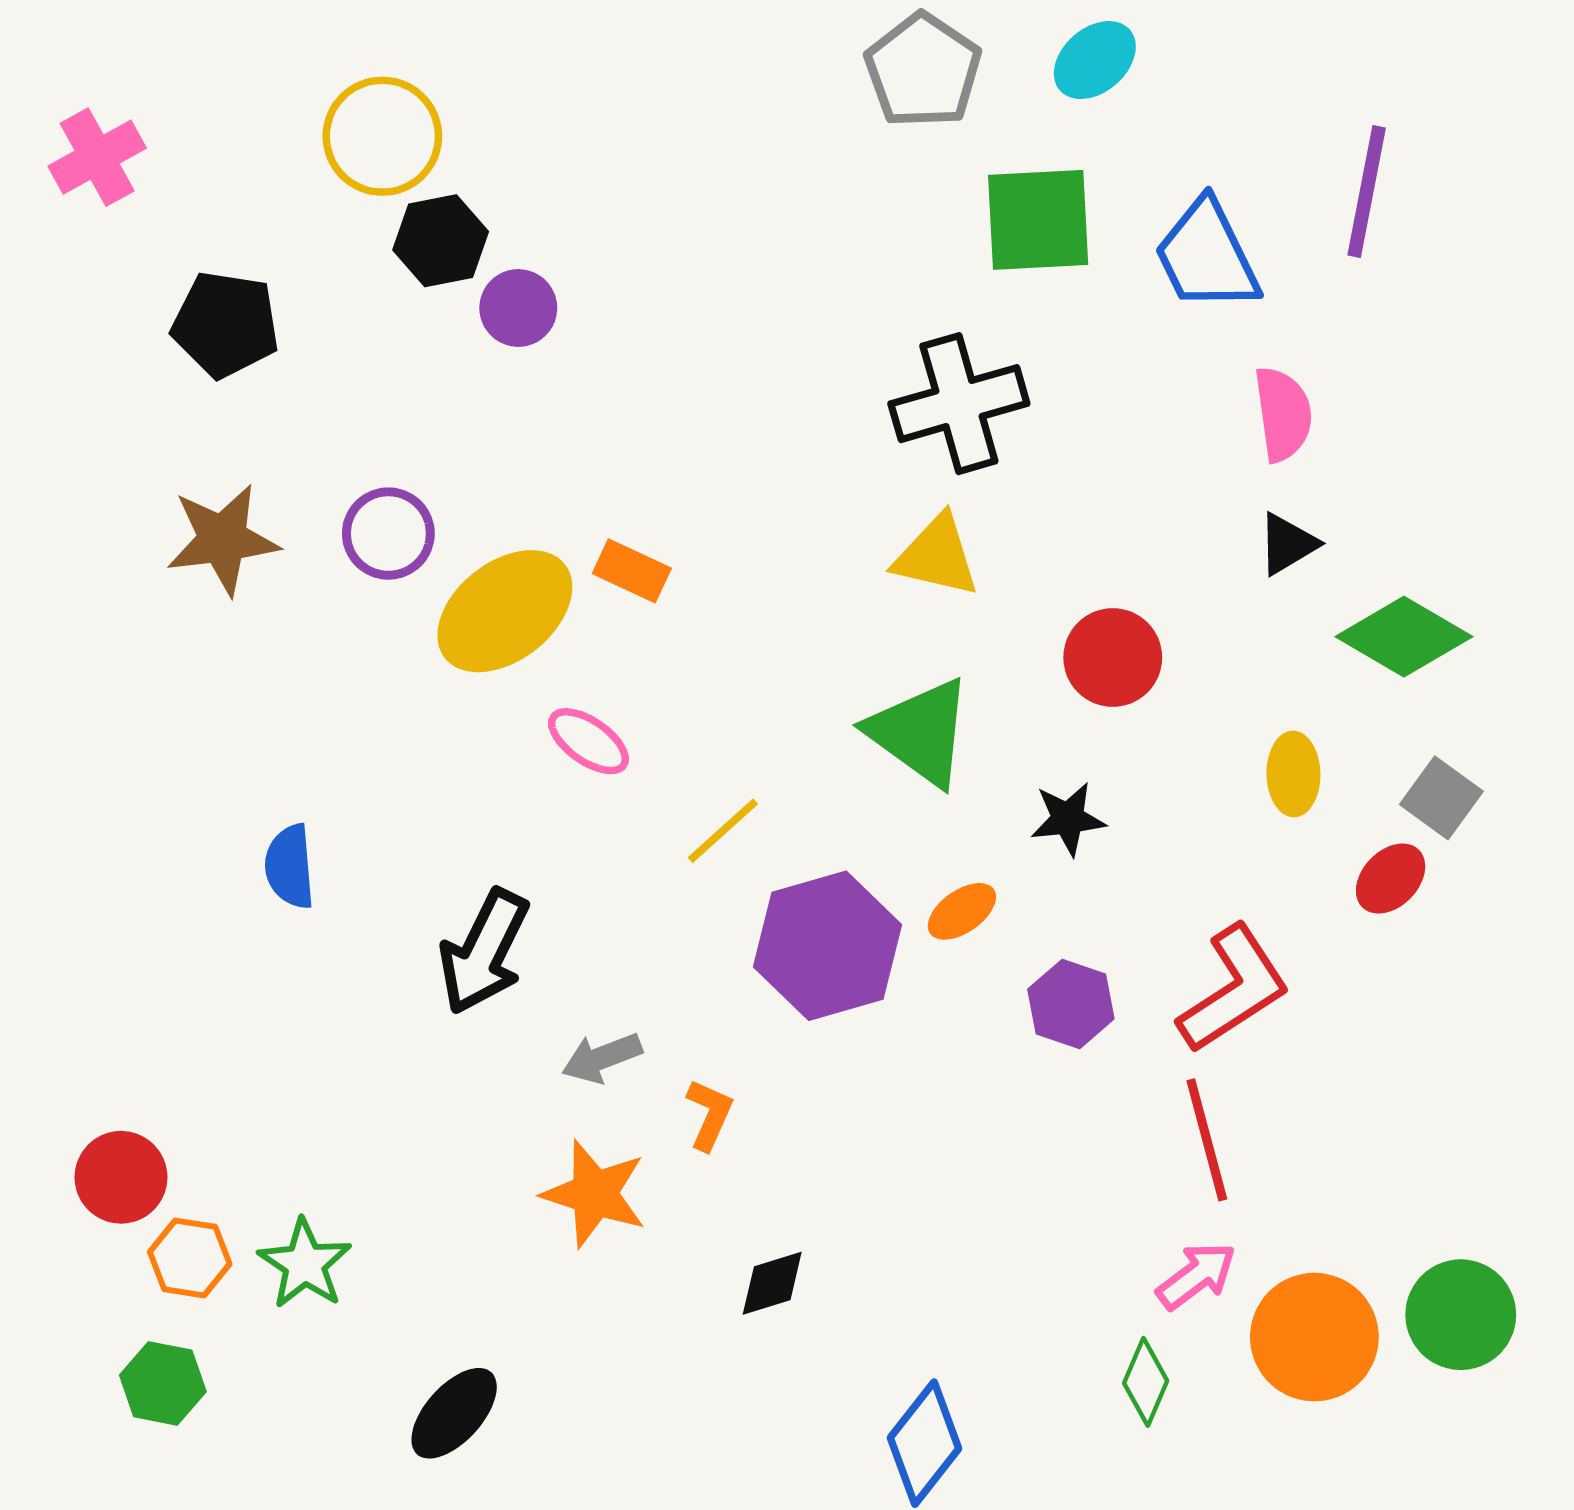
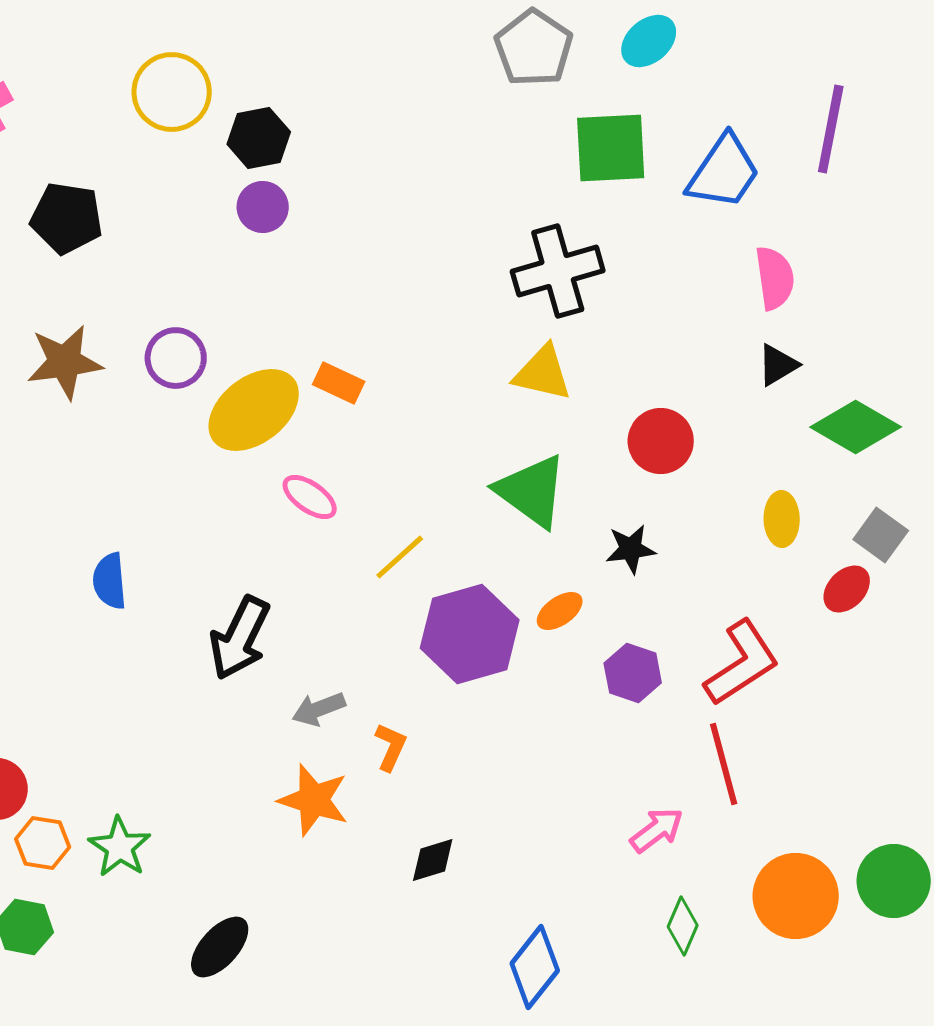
black hexagon: (441, 241) -> (259, 138), moved
blue trapezoid: (1207, 256) -> (724, 172), turned -120
pink arrow: (1196, 1276) -> (657, 830), moved

